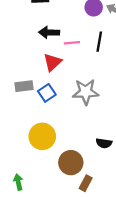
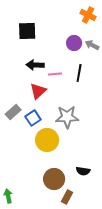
gray rectangle: (24, 86) -> (13, 112), turned -35
yellow circle: (42, 136) -> (47, 140), moved
black semicircle: (104, 143) -> (83, 171), moved

